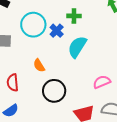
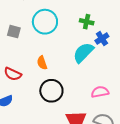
blue cross: (57, 31) -> (102, 39), moved
red semicircle: (13, 83) -> (13, 74), turned -72

